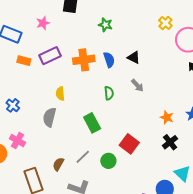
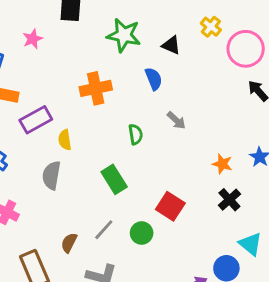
green star: (105, 25) -> (124, 35), size x1.6
purple rectangle: (50, 56) -> (36, 120), moved
black triangle: (134, 58) -> (171, 45), moved
blue semicircle: (109, 60) -> (154, 79), moved

